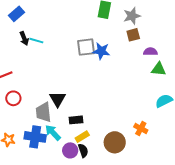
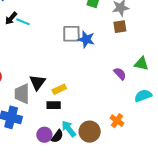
black arrow: (24, 38) -> (11, 18), turned 56
purple semicircle: (150, 52) -> (120, 74), moved, turned 40
cyan arrow: (53, 133) -> (69, 129), moved
yellow rectangle: (82, 137) -> (59, 89), moved
black semicircle: (83, 151) -> (57, 136), turned 48

